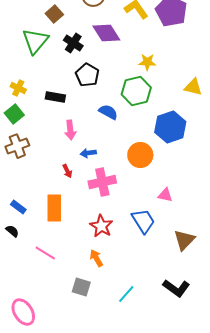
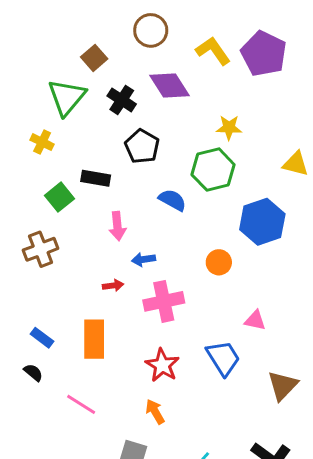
yellow cross: (18, 88) -> (42, 142), moved
green square: (14, 114) -> (59, 197), moved
orange circle: (140, 155) -> (219, 262), size x0.7
red arrow: (67, 171) -> (113, 285), turned -72

